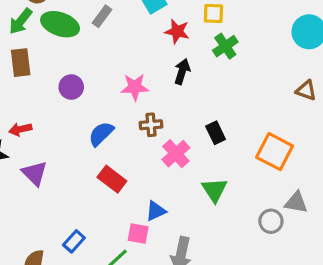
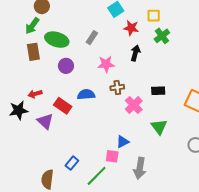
gray rectangle: (102, 16) -> (92, 38), moved
green ellipse: (60, 24) -> (57, 40), moved
black rectangle: (216, 133) -> (158, 91), turned -64
blue semicircle: (101, 134) -> (86, 94), turned 42
red rectangle: (112, 179) -> (63, 106), moved

